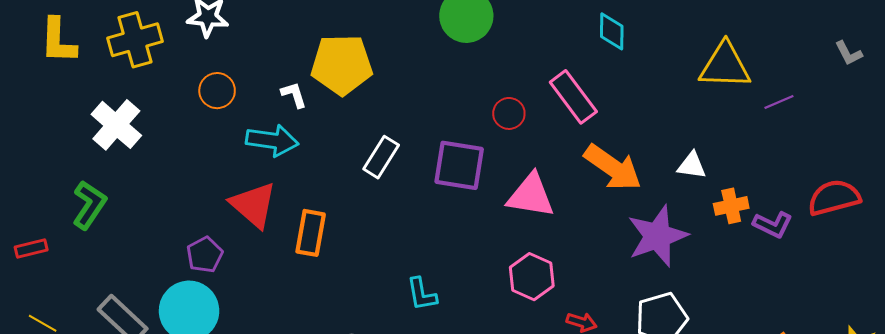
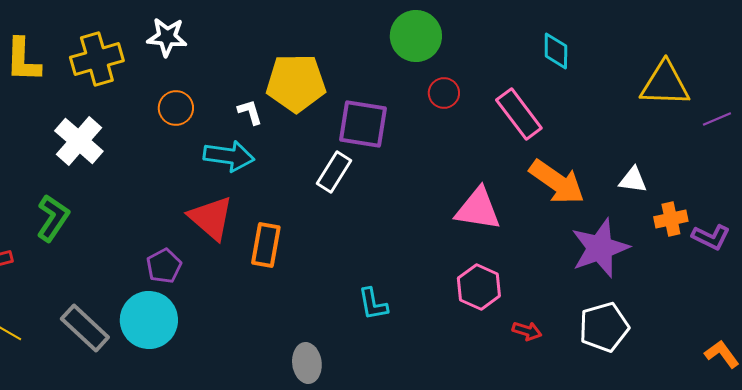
red circle: (509, 113) -> (444, 93), moved
purple square: (459, 165) -> (363, 124), moved

